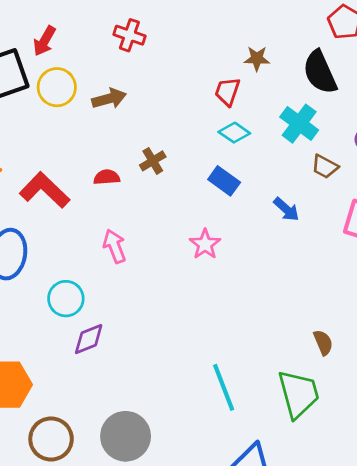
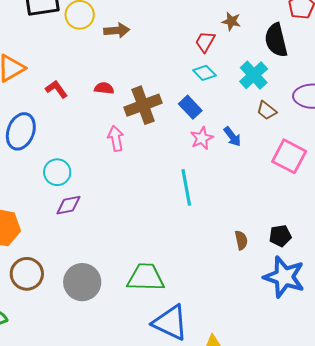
brown cross: (153, 161) -> (143, 105), moved, size x1.8
red L-shape: (45, 190) -> (56, 89), size x0.6
pink star: (205, 244) -> (202, 138), moved
pink arrow: (115, 246) -> (116, 138), moved
cyan line: (224, 387) -> (186, 187), moved
green trapezoid: (298, 394) -> (146, 277), moved, turned -84

